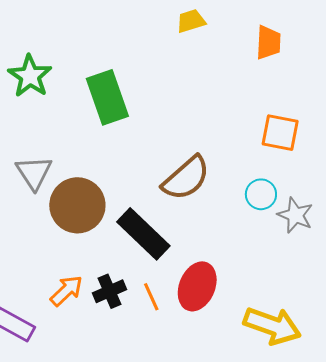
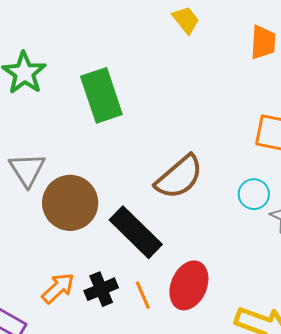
yellow trapezoid: (191, 21) -> (186, 20), turned 68

